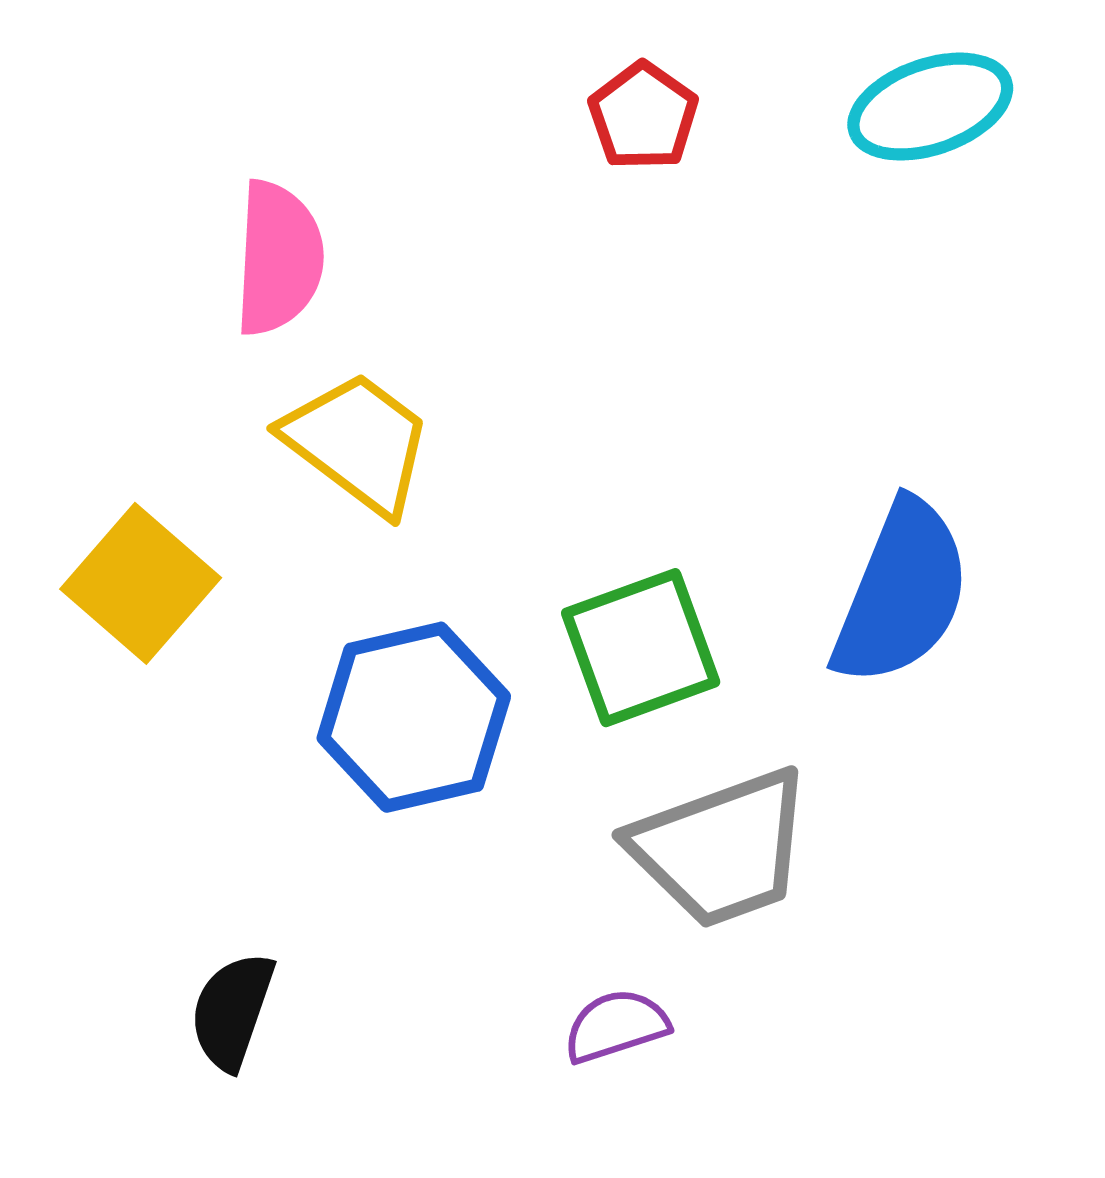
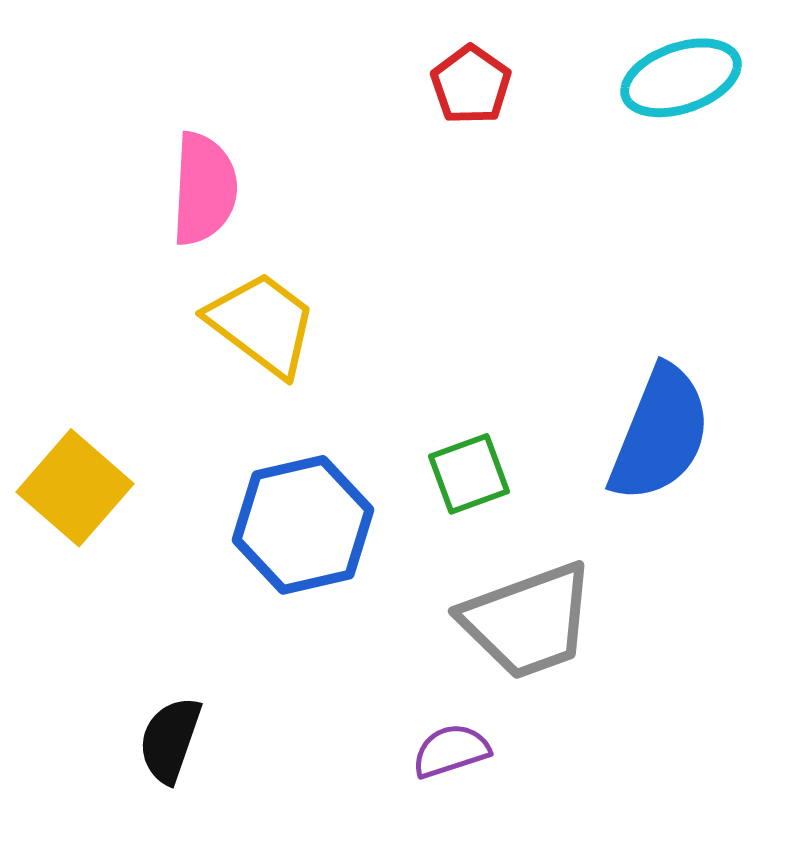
yellow square: (141, 583) -> (75, 488), moved
green square: (641, 648) -> (469, 474), size x0.7

